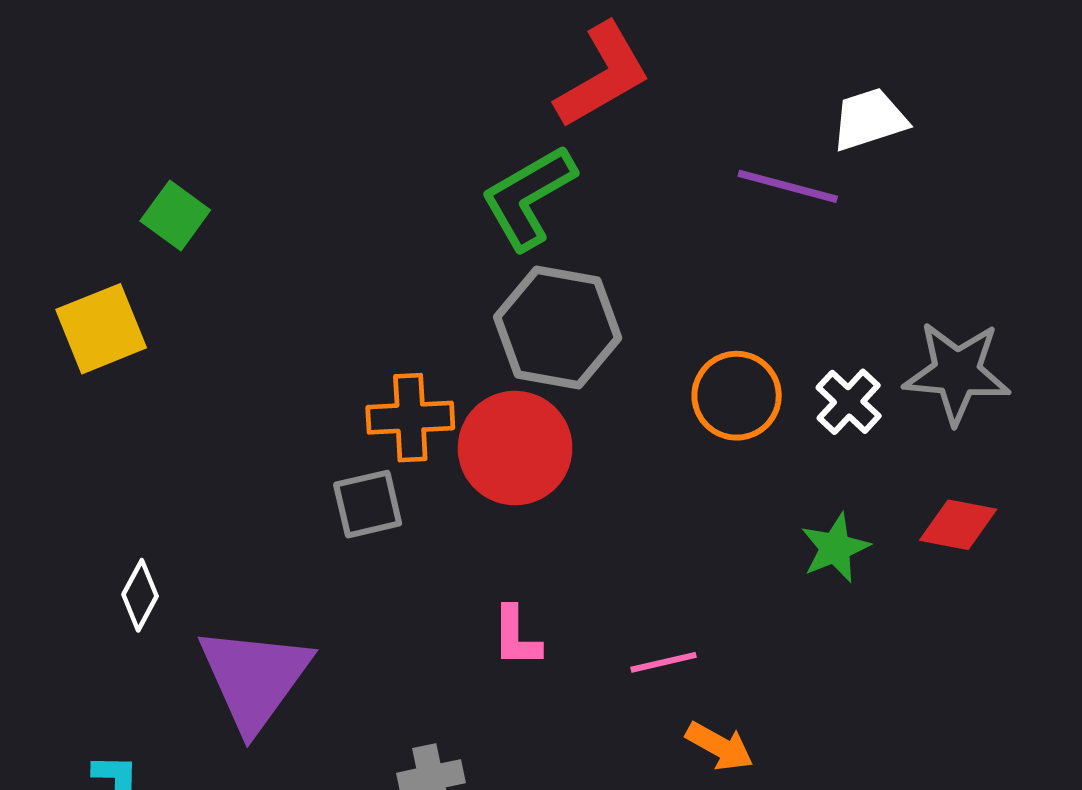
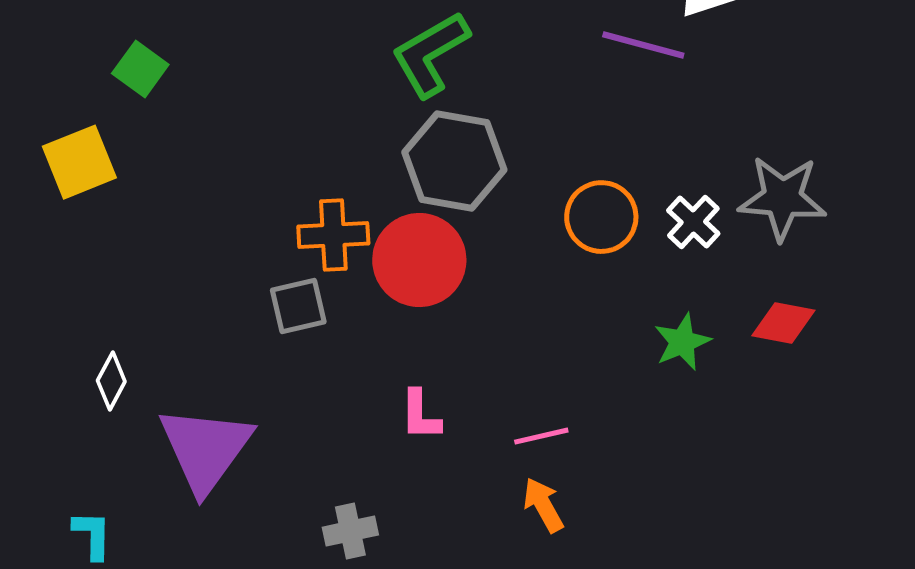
orange arrow: (720, 746) -> (543, 505), moved, turned -148

